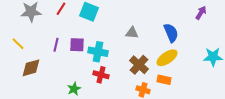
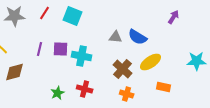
purple arrow: (201, 13) -> (174, 17), moved
blue semicircle: (171, 33) -> (138, 37), moved, turned 144
red cross: (101, 75) -> (85, 89), moved
orange rectangle: (164, 80) -> (164, 87), moved

